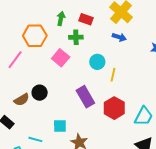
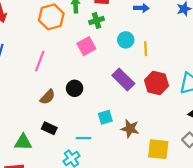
orange hexagon: (35, 36) -> (51, 17), moved
pink square: (61, 58) -> (86, 46), turned 36
brown semicircle: (22, 100) -> (48, 97), moved

